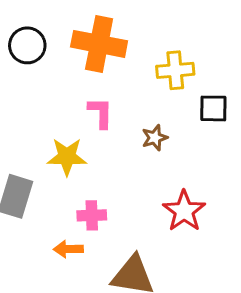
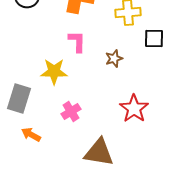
pink cross: (92, 215) -> (71, 112), turned -30
orange arrow: (68, 249) -> (31, 135), moved, turned 30

